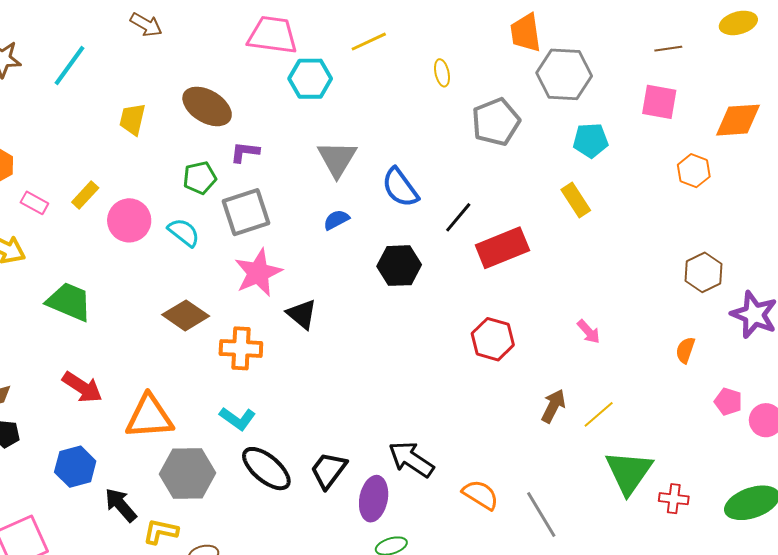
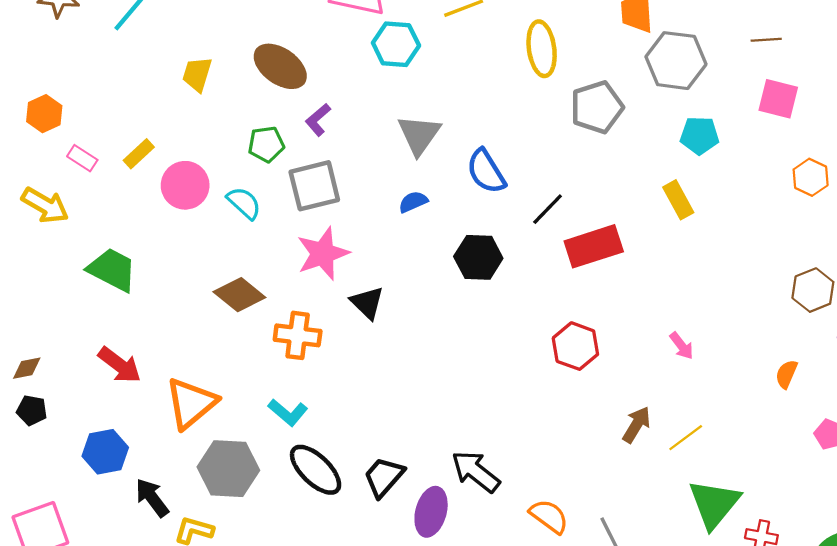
brown line: (668, 49) -> (766, 40), moved
yellow ellipse: (442, 73) -> (542, 49), size x1.8
purple L-shape: (245, 152) -> (318, 120), turned -52
orange triangle: (149, 417) -> (191, 403), turned -40

